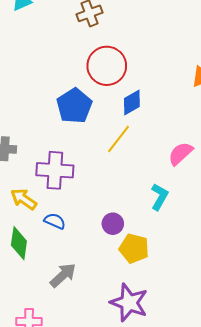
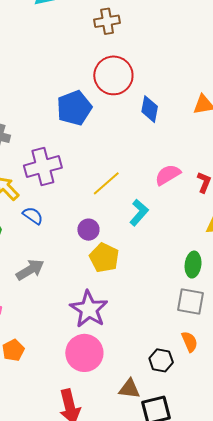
blue diamond: (132, 102) -> (150, 109), moved, turned -60
yellow line: (118, 139) -> (106, 183), moved
purple cross: (55, 170) -> (43, 167), turned -30

